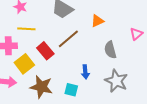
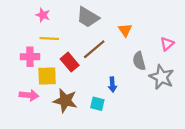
orange triangle: (97, 21) -> (125, 30), turned -40
yellow square: (24, 64) -> (47, 76), turned 36
gray star: (116, 81) -> (162, 77), moved

